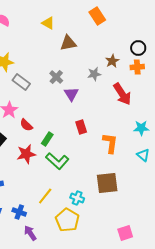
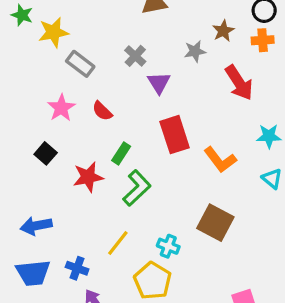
red semicircle: (26, 125) -> (102, 111), moved
red rectangle: (81, 127) -> (175, 135), size x1.6
orange L-shape: (110, 143) -> (220, 160), turned 135
green L-shape: (57, 161) -> (137, 188), turned -85
brown square: (107, 183) -> (215, 223), turned 35

